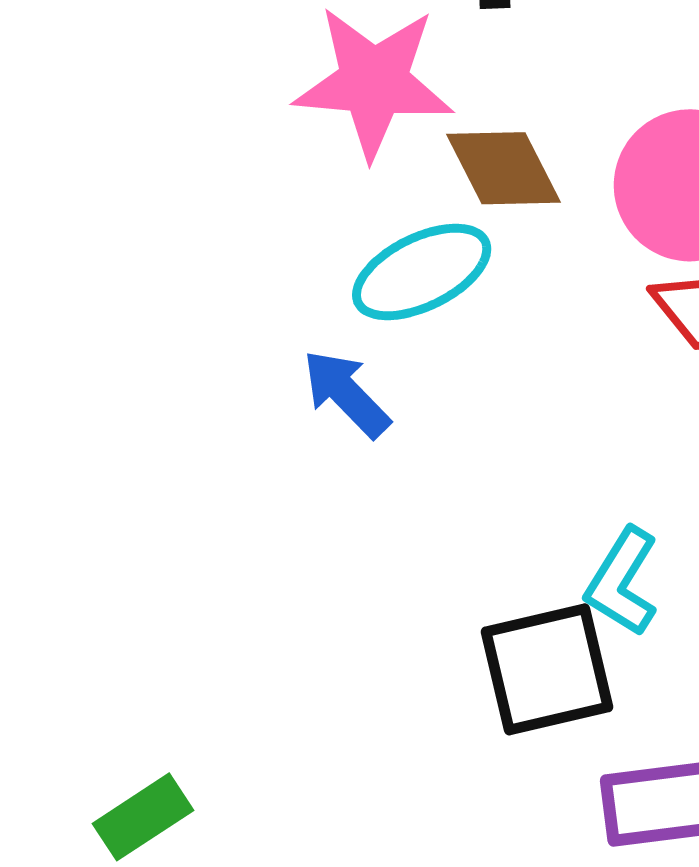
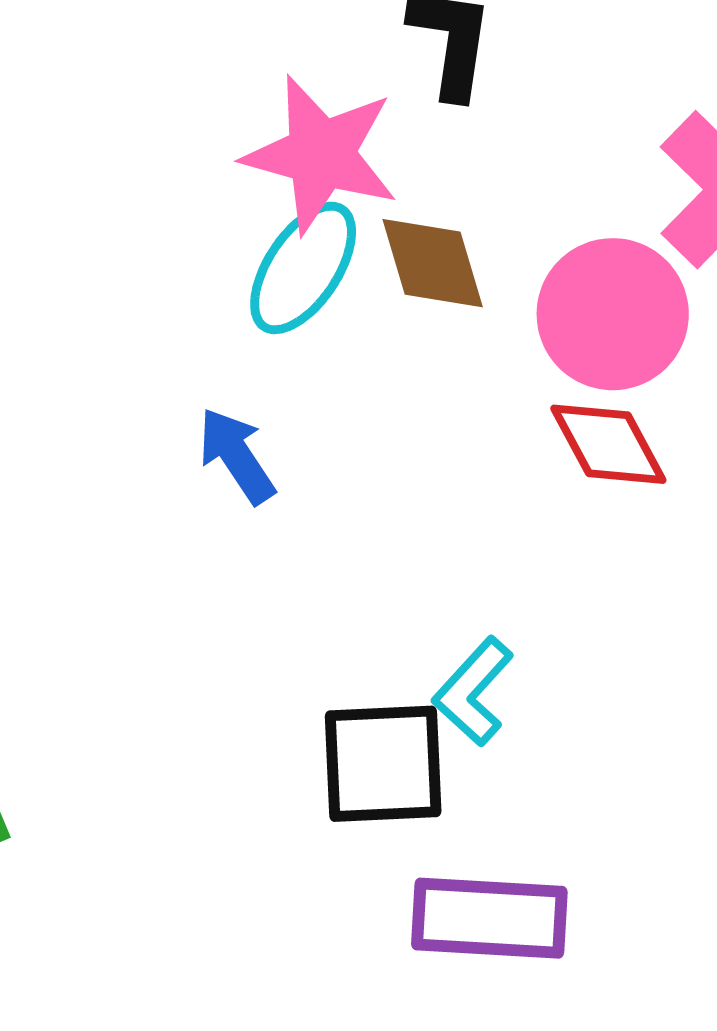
cyan ellipse: (422, 272) -> (303, 268), moved, turned -41

